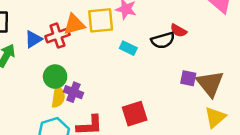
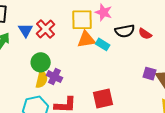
orange triangle: (74, 24) -> (86, 39), moved
red cross: (57, 36) -> (45, 29), turned -30
blue triangle: (33, 39) -> (26, 30), turned -35
black semicircle: (163, 40) -> (125, 31), moved

